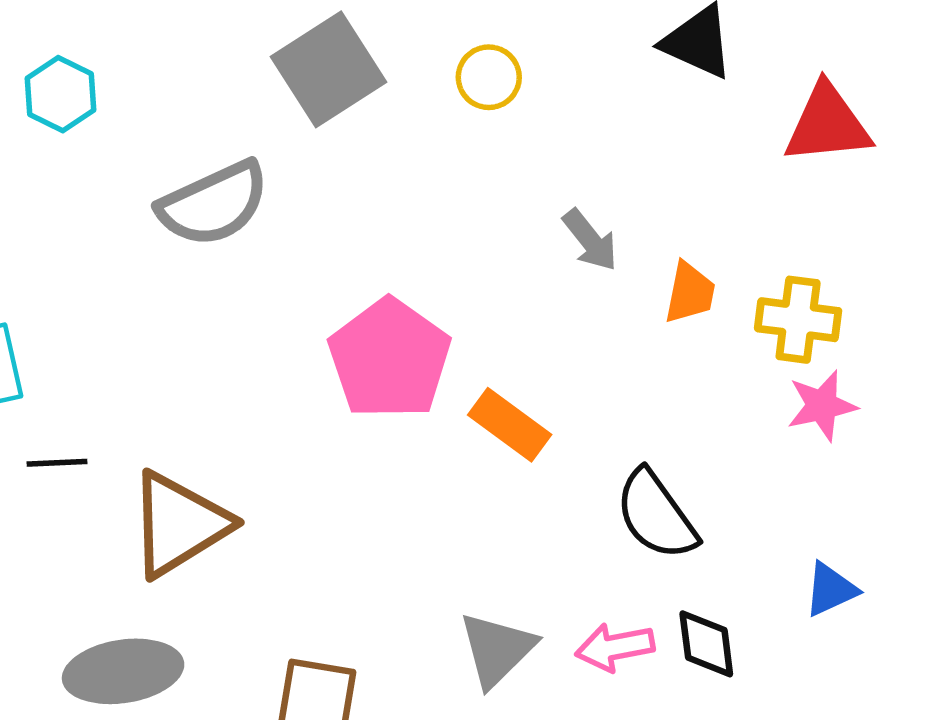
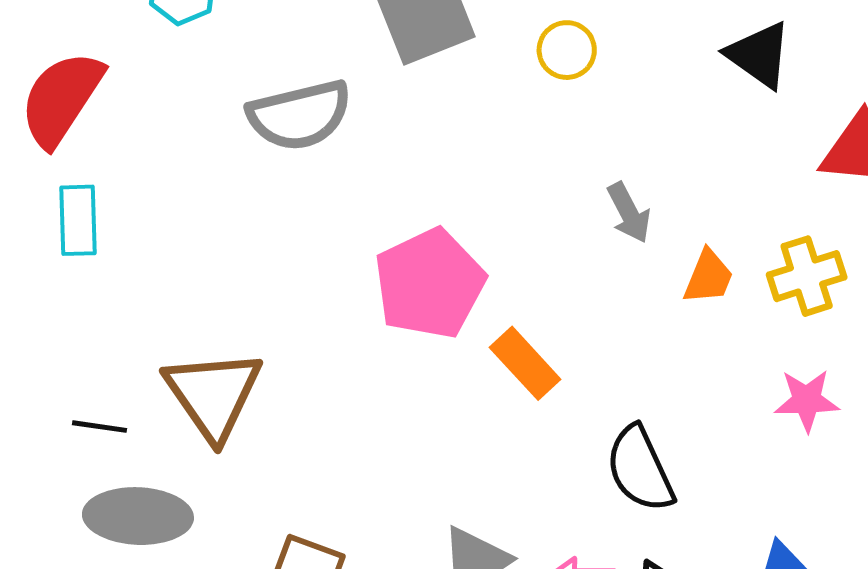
yellow cross: (798, 320) -> (807, 276), moved, turned -36
black line: (57, 463) -> (99, 427), moved
brown triangle: (179, 524) -> (213, 395), turned -44

